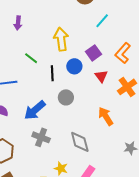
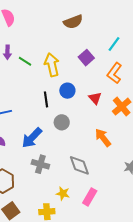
cyan line: (102, 21) -> (114, 44), moved
purple square: (93, 53) -> (86, 58), moved
green line: (31, 58) -> (25, 61), moved

